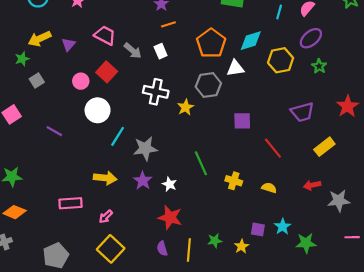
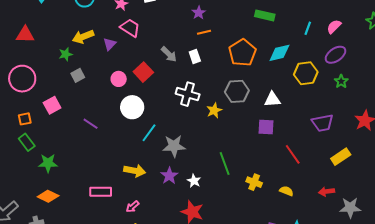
pink trapezoid: (105, 35) -> (130, 28), moved
white triangle: (235, 68) -> (272, 99), moved

